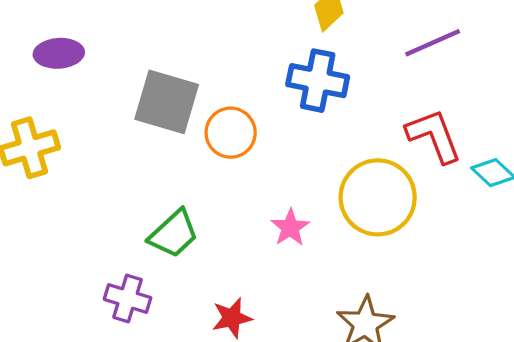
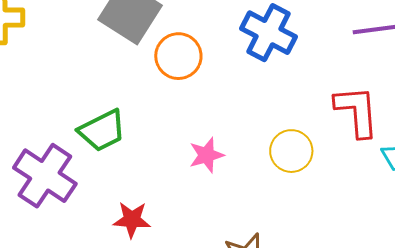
yellow circle: (378, 197) -> (291, 151), size x0.6
purple cross: (128, 299) -> (45, 176), size x1.5

